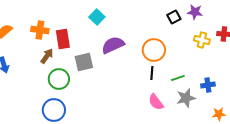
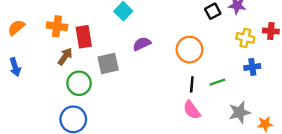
purple semicircle: (113, 45) -> (142, 44), size x0.7
black line: (152, 73) -> (192, 84), moved
blue cross: (208, 85) -> (252, 67), moved
gray star: (186, 98) -> (239, 112), moved

